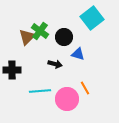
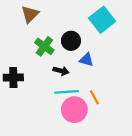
green cross: (40, 31) -> (44, 46), moved
brown triangle: (27, 37) -> (30, 14), moved
cyan line: (40, 91) -> (67, 92), moved

